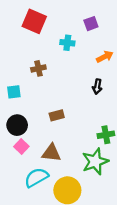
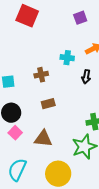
cyan cross: (67, 43) -> (67, 58), moved
brown cross: (38, 68) -> (41, 75), moved
cyan semicircle: (36, 177) -> (17, 170), moved, turned -35

